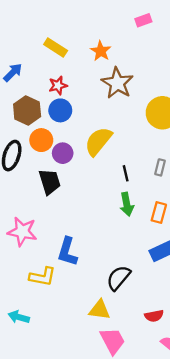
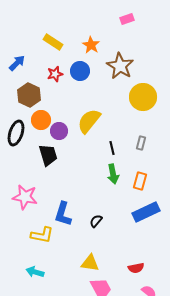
brown star: (117, 83) -> (120, 66), moved
blue circle: (60, 110) -> (80, 71), moved
black semicircle: (118, 278) -> (96, 221), moved, size x0.6
cyan arrow: (19, 317) -> (35, 272), moved

